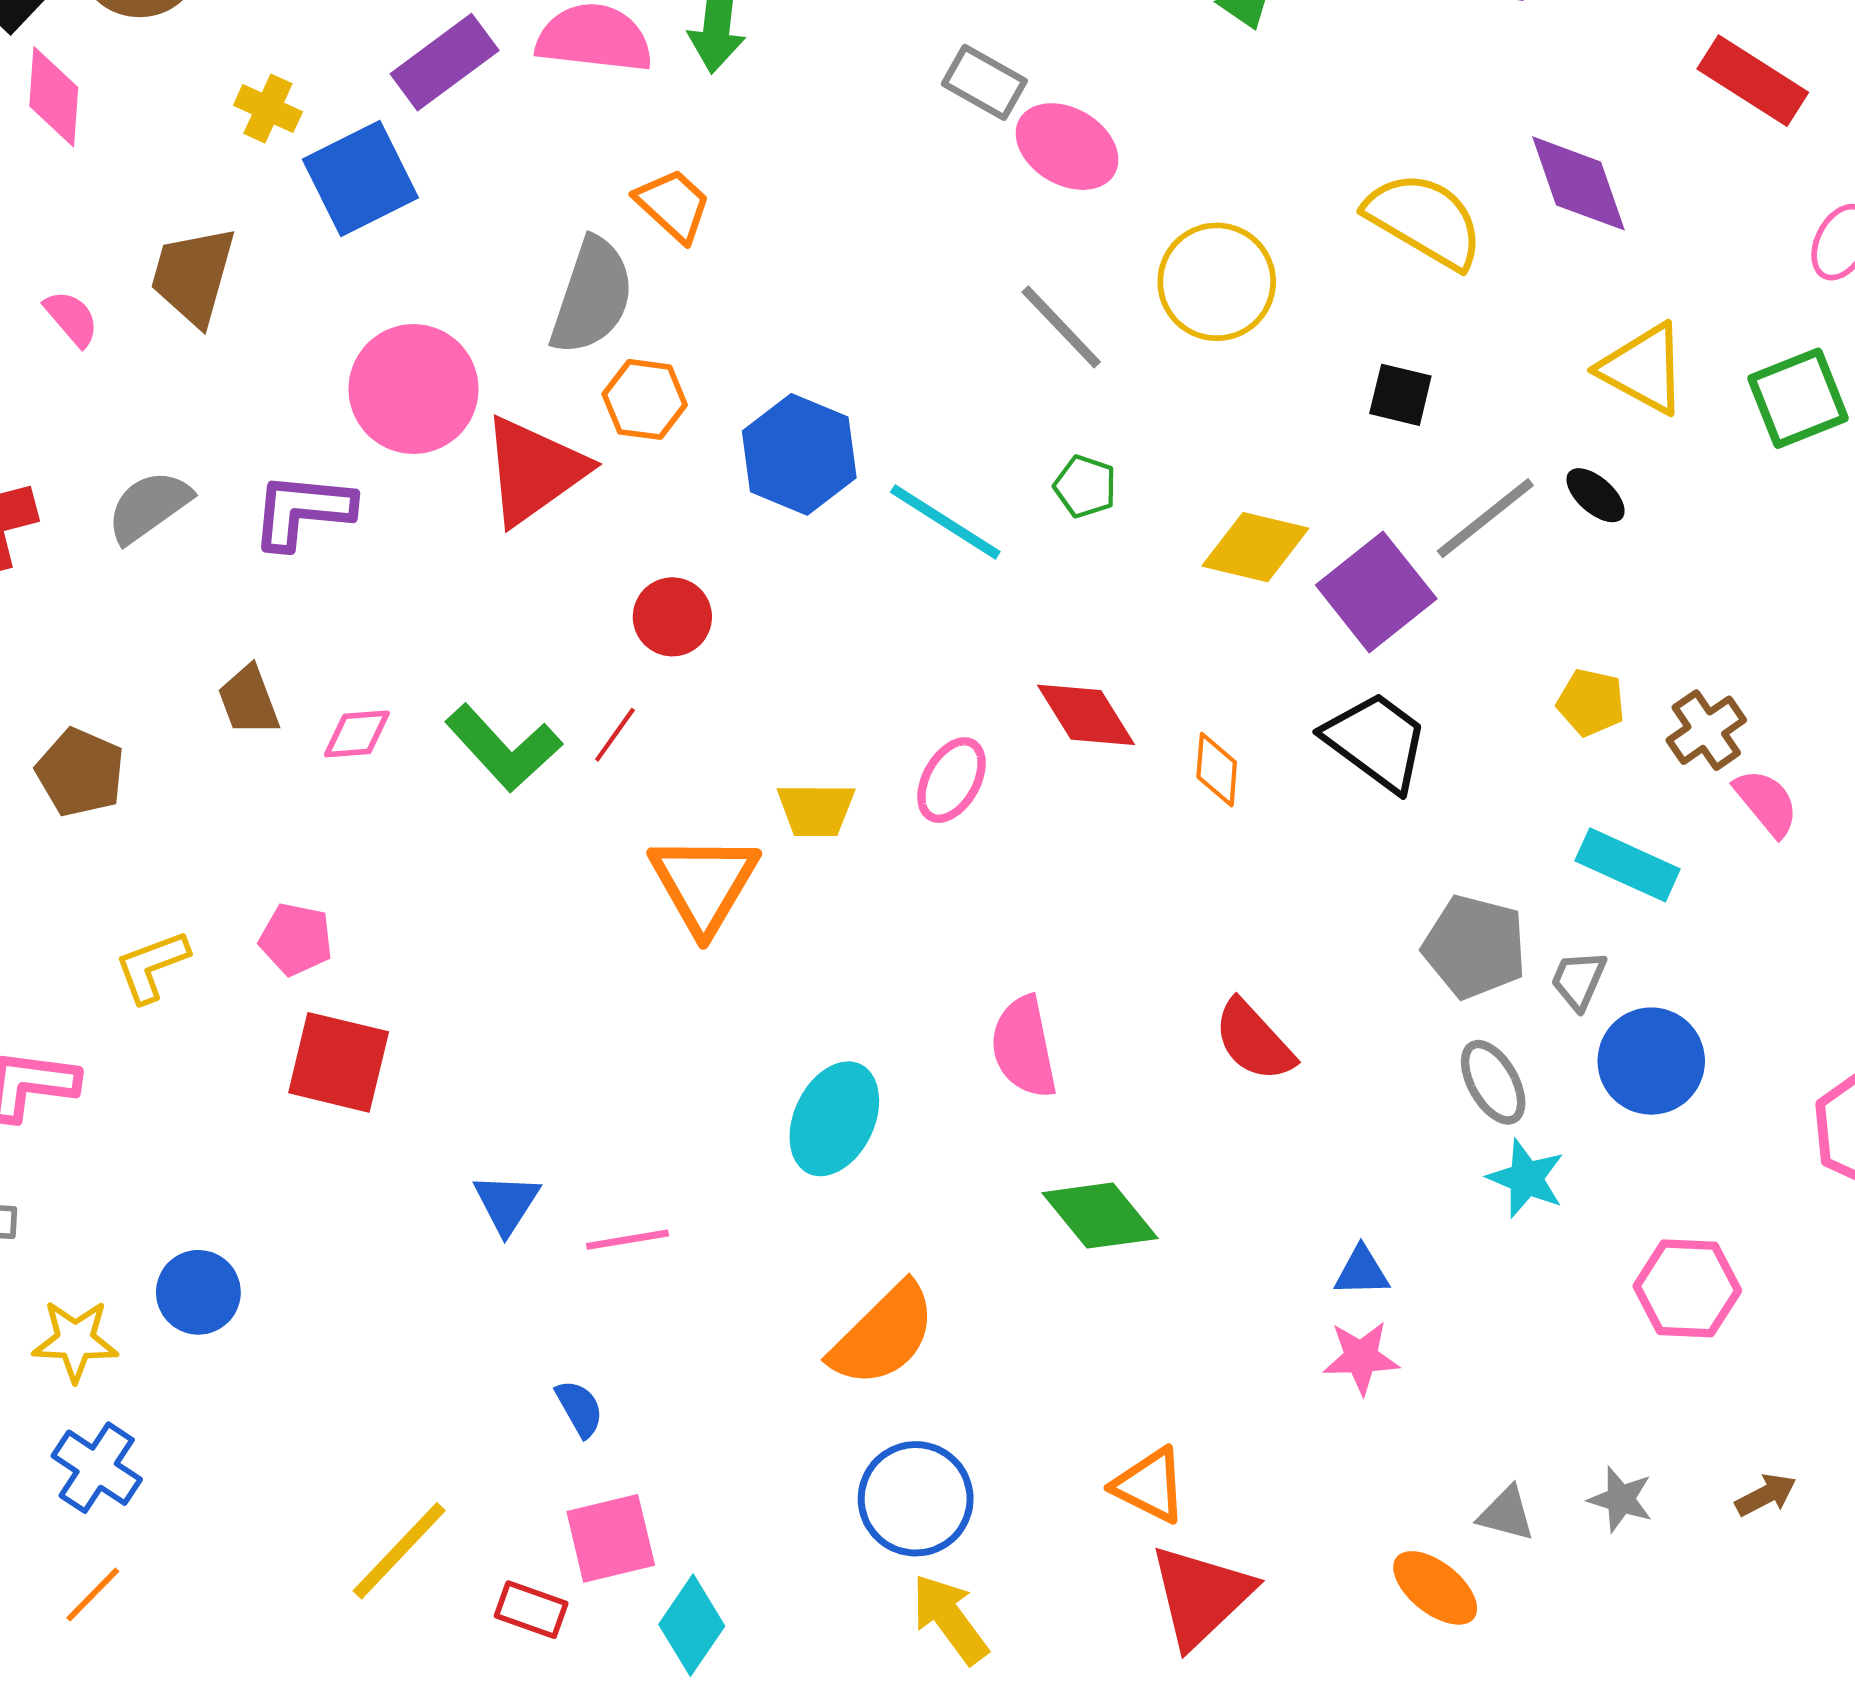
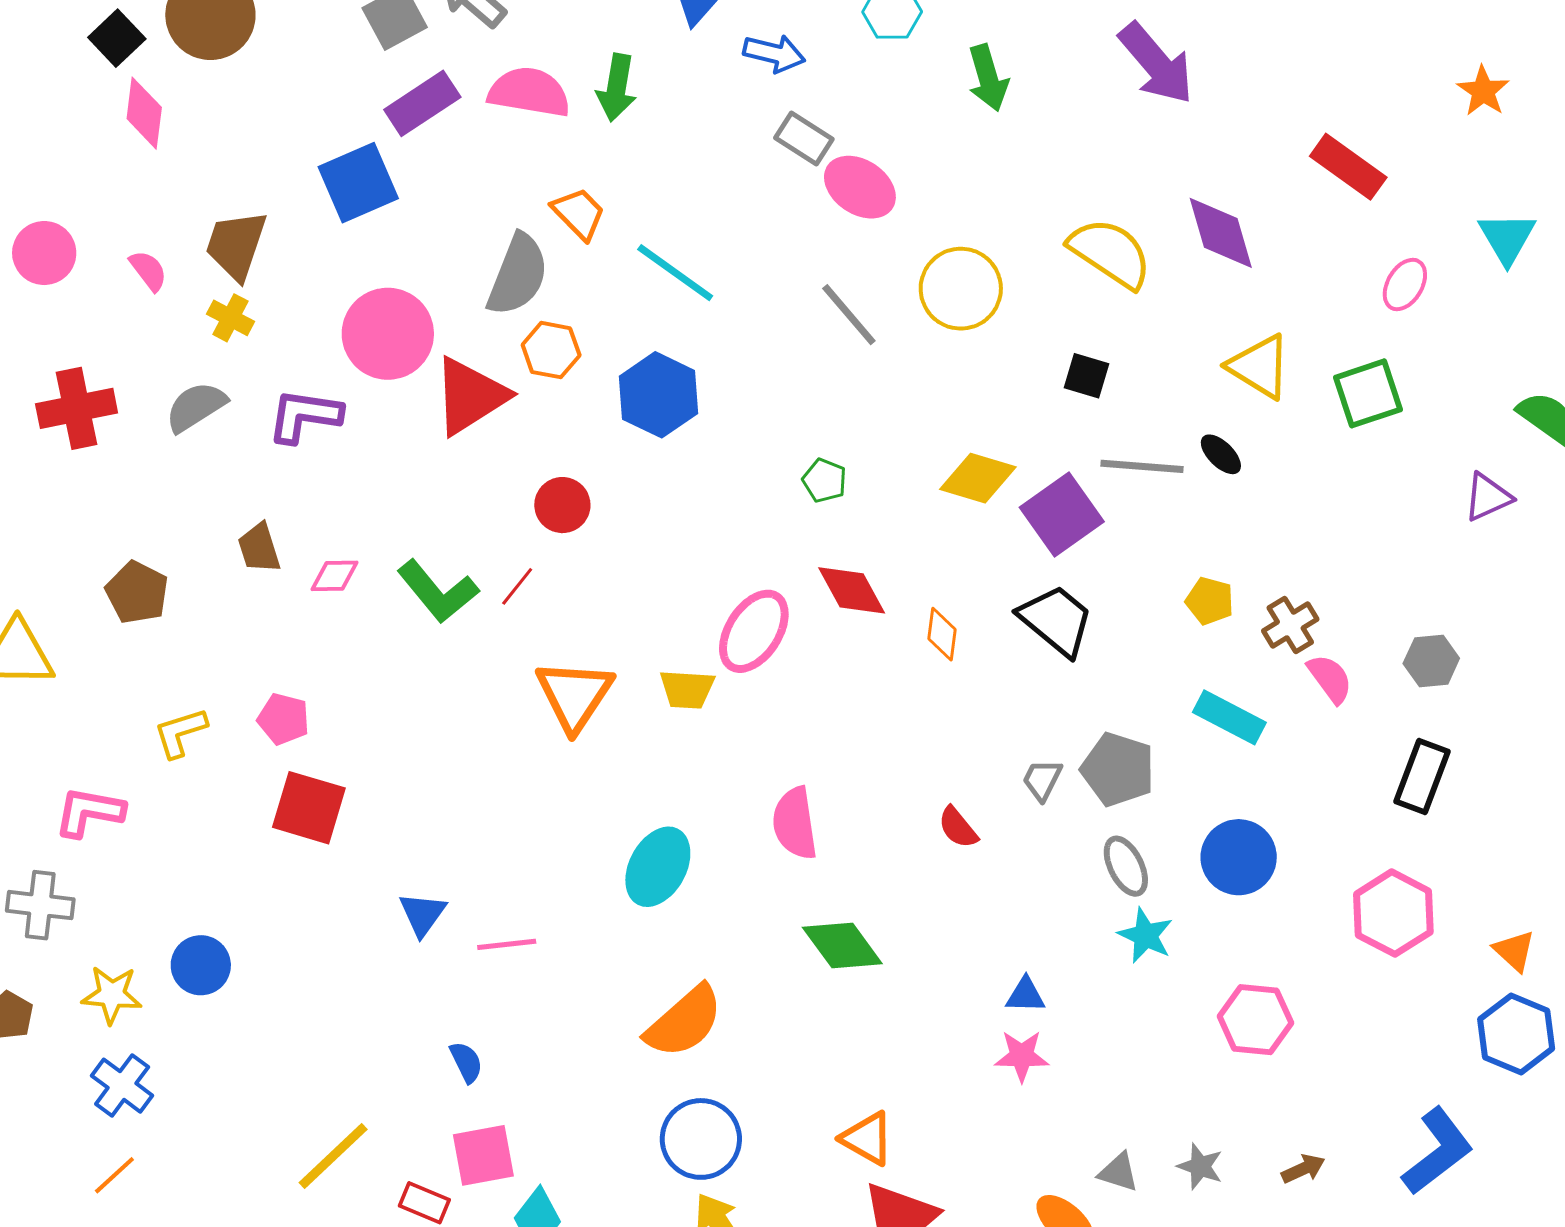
yellow cross: (268, 109) -> (230, 318), moved
green pentagon: (1085, 487) -> (824, 480), moved
gray line: (1485, 518) -> (1142, 466), turned 40
cyan line: (945, 522) -> (675, 273), moved
pink ellipse: (952, 780) -> (754, 631), size x1.4
yellow trapezoid: (816, 810) -> (687, 689), moved
gray trapezoid: (1579, 980) -> (1042, 780), moved
red semicircle: (1254, 1041) -> (958, 828), size x0.7

